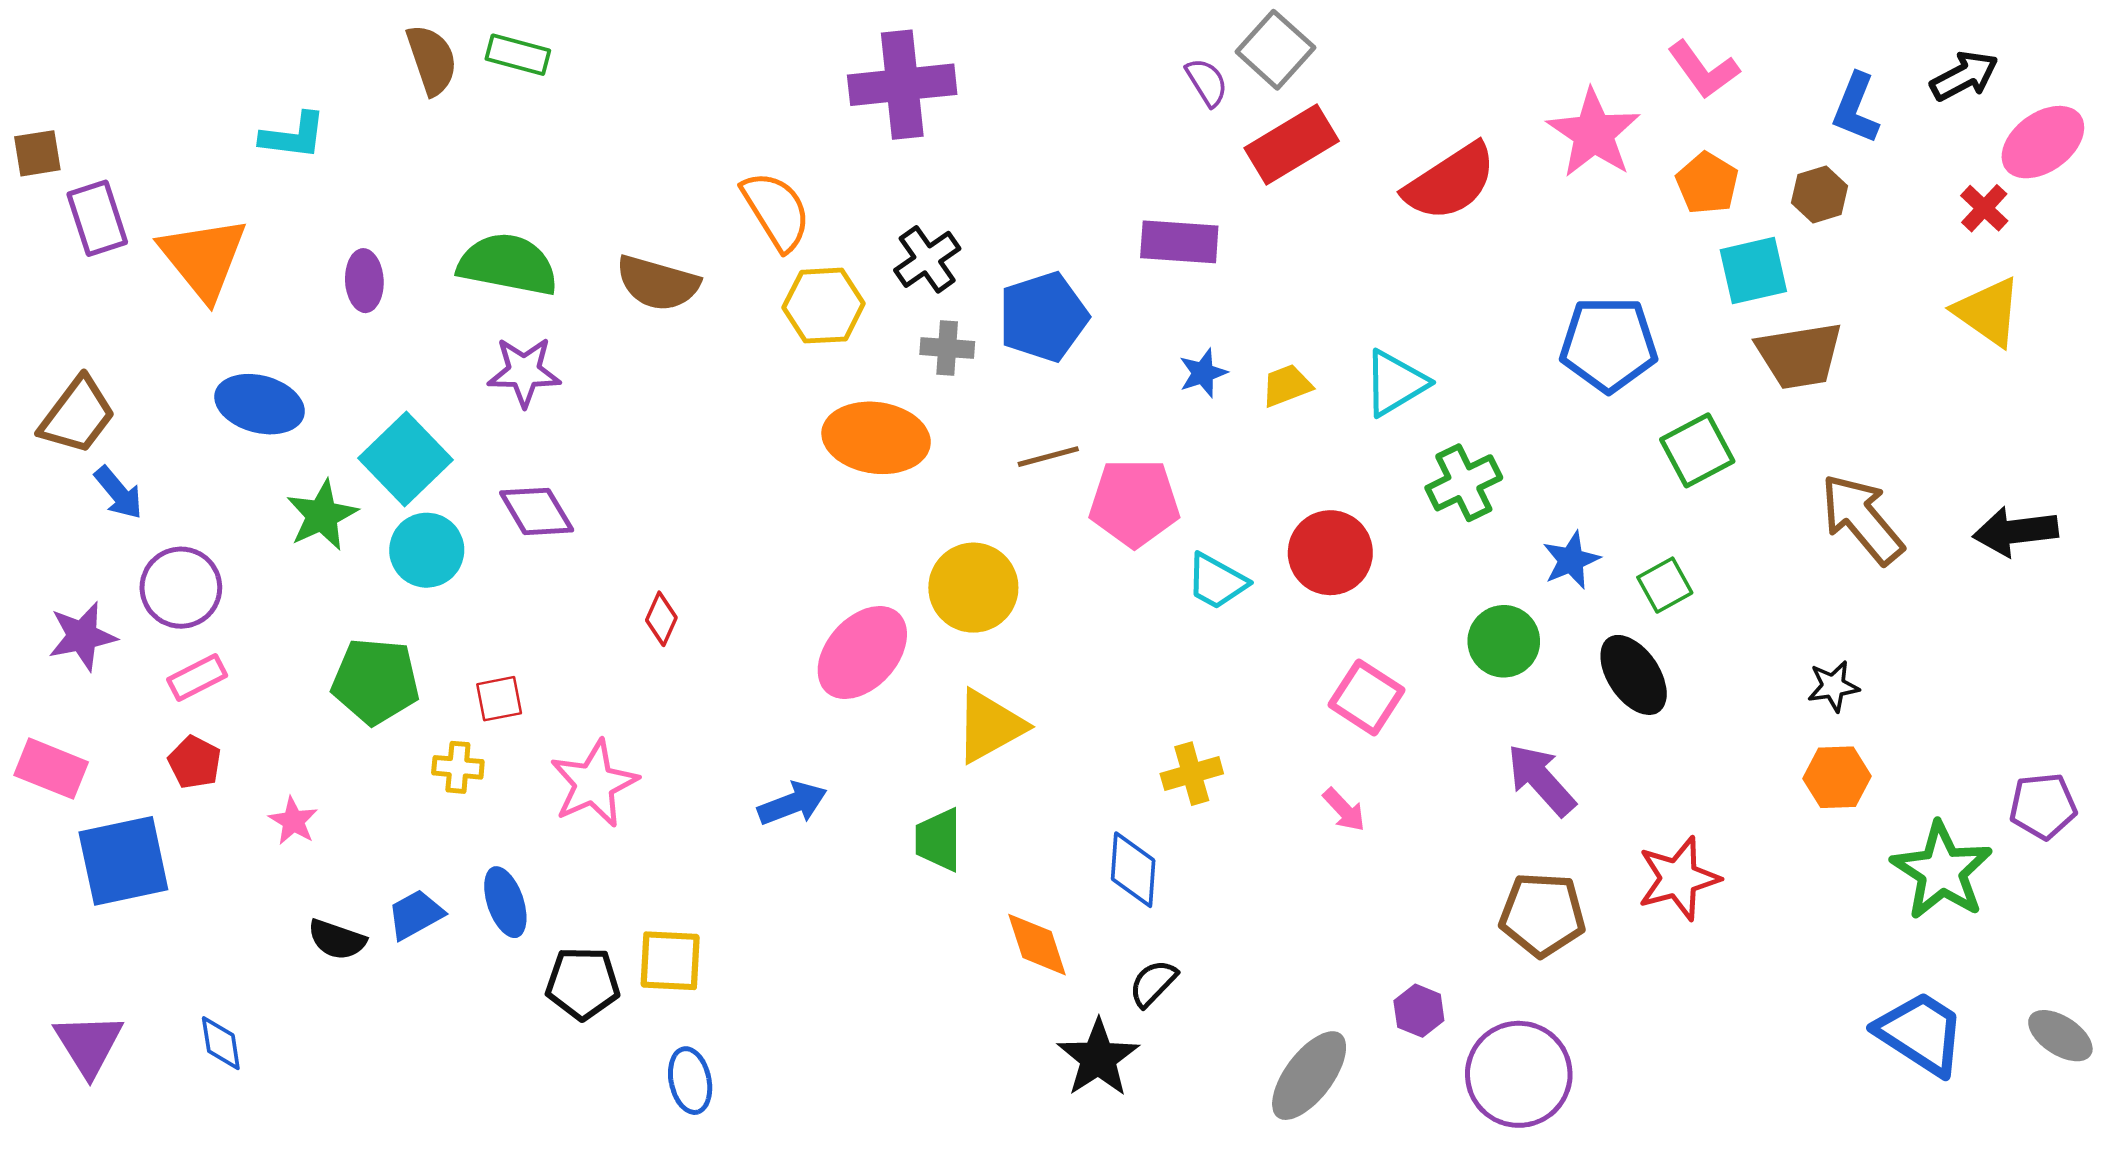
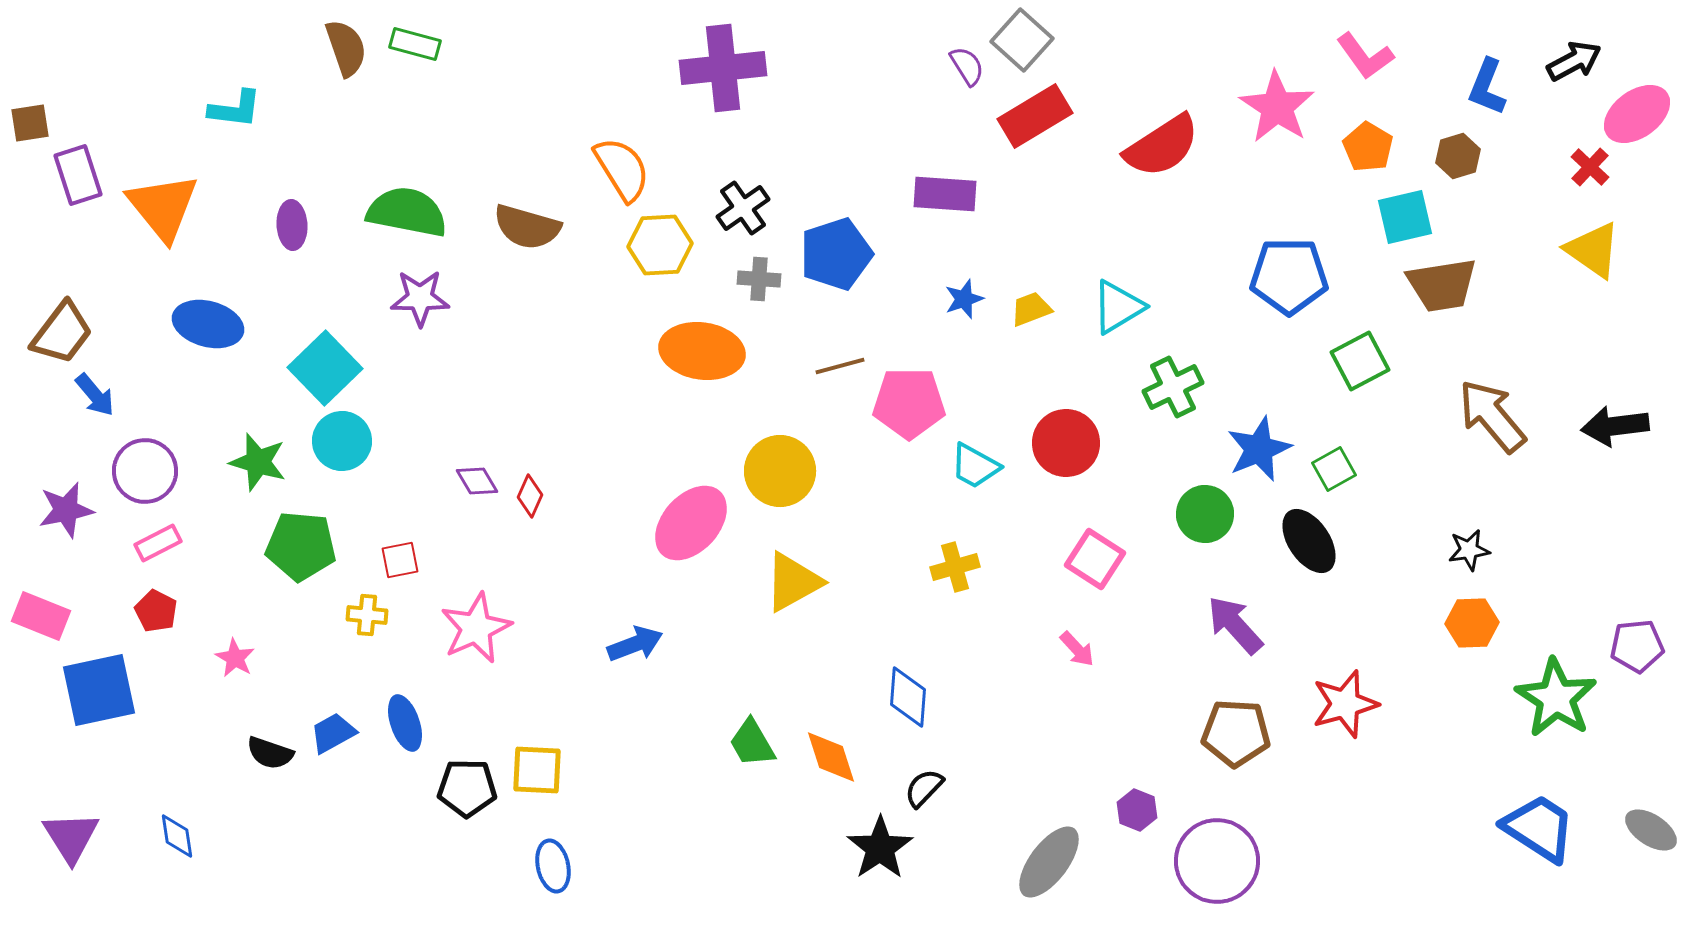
purple diamond: (537, 511) -> (477, 481), moved, size x0.7
green star: (322, 515) -> (258, 462), moved, turned -30
blue star: (1571, 560) -> (1259, 449), size x1.4
yellow cross: (1192, 774) -> (955, 567), moved
green trapezoid: (938, 840) -> (752, 743), moved, turned -30

